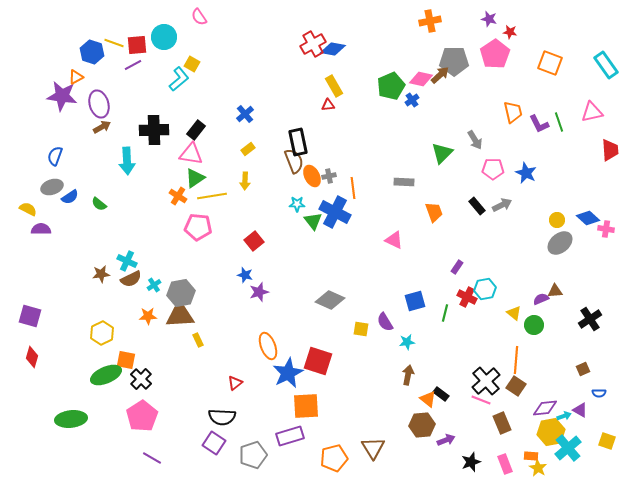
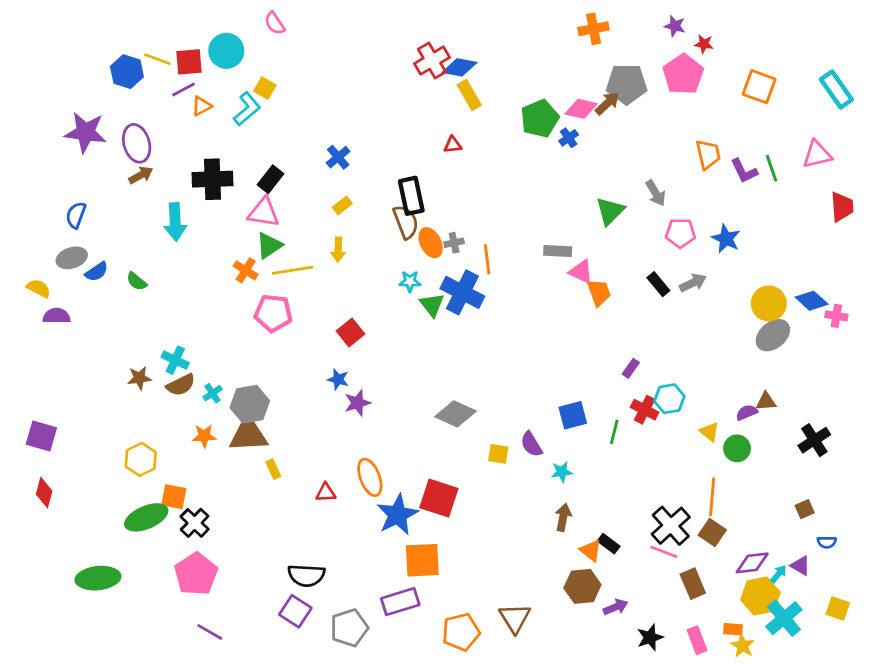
orange triangle: (76, 77) -> (201, 106), moved
yellow rectangle: (334, 86) -> (469, 95), moved
yellow circle: (557, 220) -> (769, 303), size x1.6
pink triangle: (394, 240) -> (581, 272), moved
red triangle: (235, 383) -> (326, 493), moved, turned 35
cyan arrow: (564, 416) -> (778, 574), turned -32

